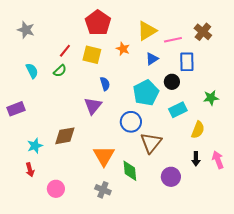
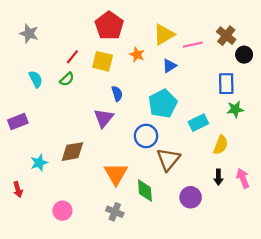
blue rectangle: (187, 62) -> (226, 84), moved
black circle: (172, 82) -> (244, 55), moved
red arrow: (30, 170) -> (18, 189), moved

